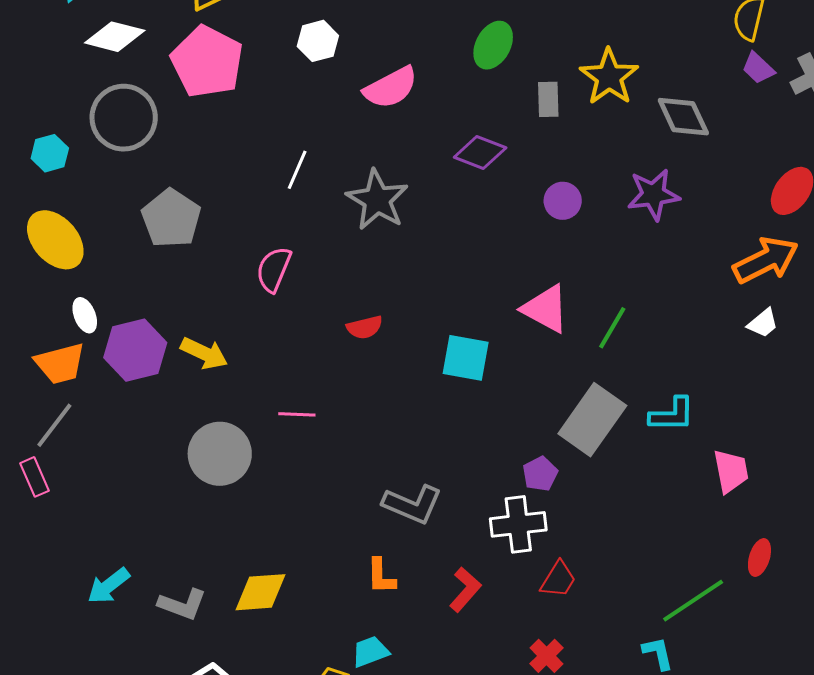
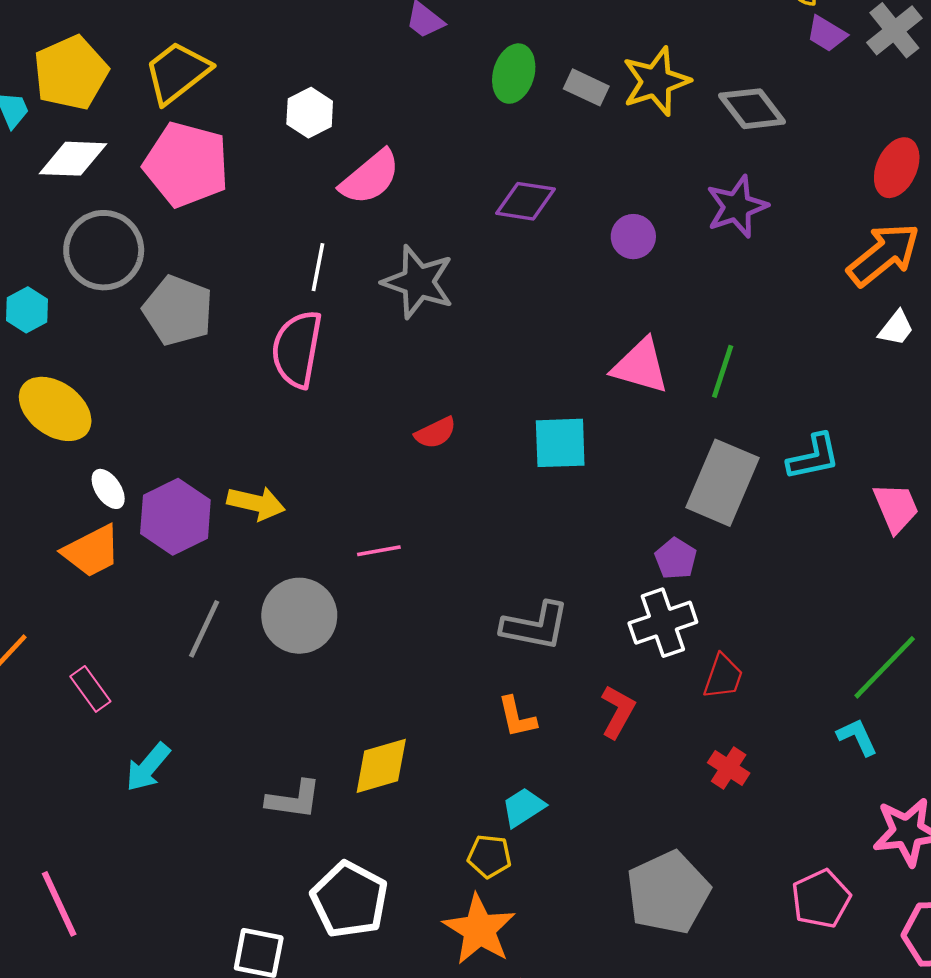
yellow star: (609, 77) -> (656, 81), turned 30
pink semicircle: (391, 88) -> (370, 177), moved
gray rectangle: (548, 99) -> (586, 87), moved, turned -51
gray pentagon: (171, 218) -> (178, 310), moved
pink semicircle: (274, 269) -> (297, 349), moved, size x1.4
gray line: (54, 425) -> (204, 629), moved
cyan arrow: (109, 586) -> (148, 767), moved

